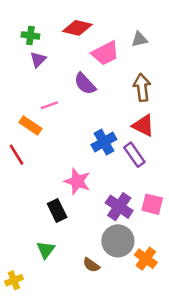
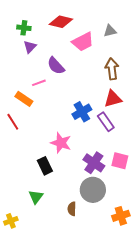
purple semicircle: (85, 84) -> (56, 66), moved
red triangle: (143, 126) -> (113, 99), turned -42
orange cross: (146, 259) -> (121, 216), moved, turned 36
brown semicircle: (91, 265) -> (72, 209), turned 56

